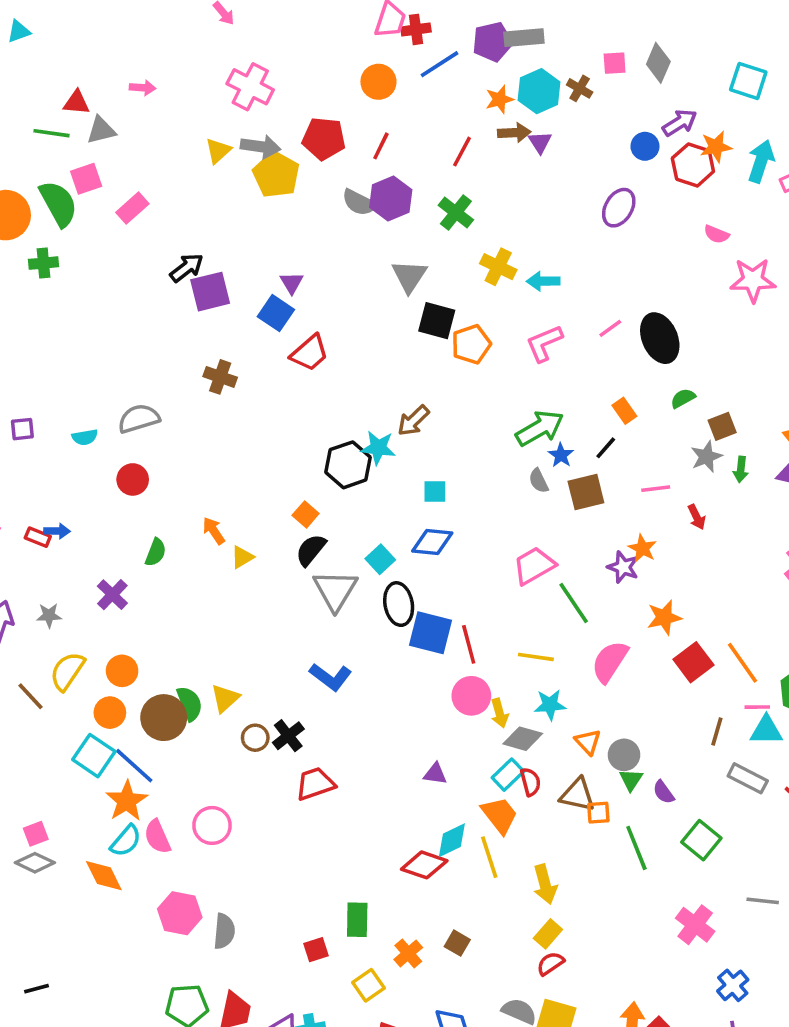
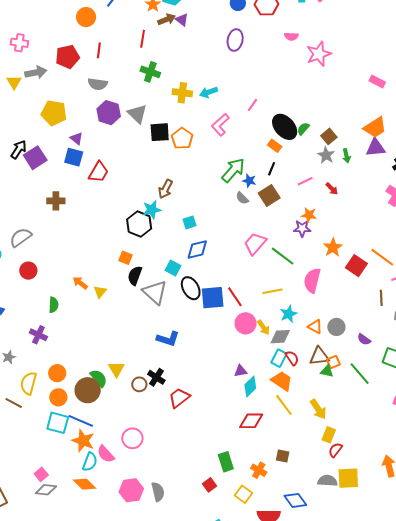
pink cross: (250, 87) -> (19, 43), size x0.7
yellow pentagon: (276, 175) -> (54, 113), moved
purple hexagon: (391, 198) -> (109, 113), moved
black ellipse: (660, 338) -> (285, 127), moved
green triangle: (631, 780) -> (327, 371), moved, turned -32
cyan diamond: (452, 840) -> (250, 386), moved

